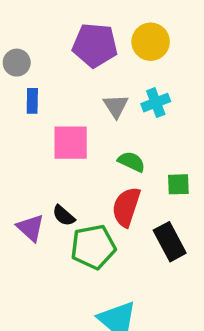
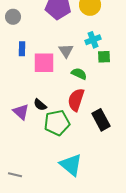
blue rectangle: (32, 101) -> (22, 49), moved
gray triangle: (116, 106) -> (66, 51), moved
green square: (178, 184) -> (104, 57), moved

